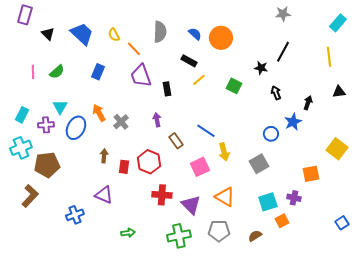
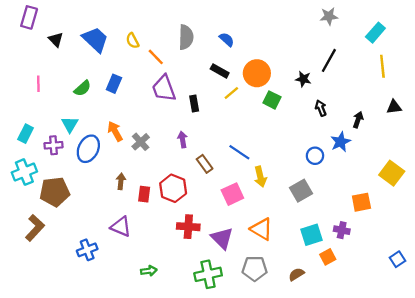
cyan rectangle: (338, 23) -> (375, 33), moved
orange circle: (221, 38) -> (257, 73), moved
green semicircle: (57, 72) -> (83, 88), moved

